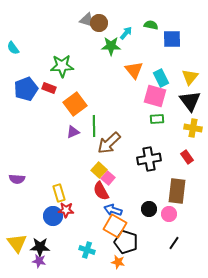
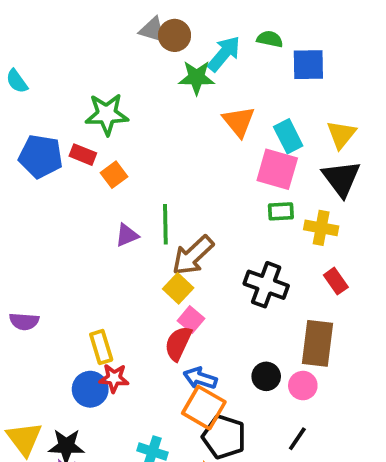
cyan arrow: (126, 33) -> (224, 54), size x1.5
blue pentagon: (26, 89) -> (41, 156), turned 30
orange square: (75, 104) -> (114, 175), moved, size x0.6
yellow cross: (193, 128) -> (321, 228), moved
black cross: (149, 159) -> (266, 285), turned 30
yellow square: (99, 170) -> (178, 288), moved
red semicircle: (101, 191) -> (178, 343), turned 54
black line: (174, 243) -> (297, 439), moved

